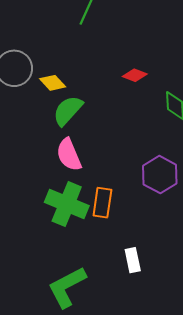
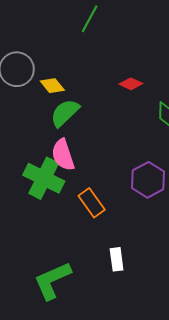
orange rectangle: (102, 203) -> (92, 203), turned -48
green cross: (67, 204) -> (44, 178), moved

